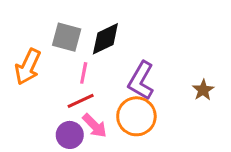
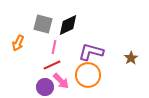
orange arrow: (28, 67) -> (18, 43), size x0.7
purple L-shape: (141, 81) -> (91, 52), turned 75

